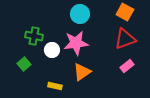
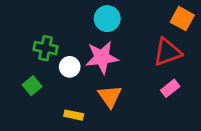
orange square: (125, 12) -> (182, 19), moved
orange triangle: (82, 72) -> (110, 96), turned -30

